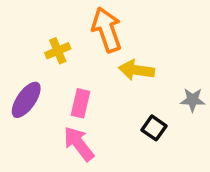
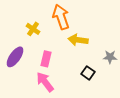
yellow cross: (58, 51) -> (33, 29), turned -32

